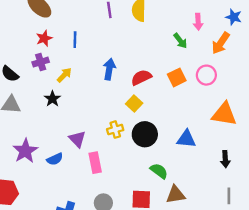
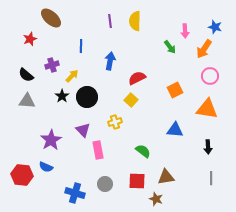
red star: (44, 38) -> (30, 39), moved
blue arrow: (109, 69) -> (110, 61), moved
pink circle: (206, 75) -> (210, 76), moved
orange square: (177, 77) -> (175, 90), moved
black circle: (145, 134) -> (87, 97), moved
purple star: (25, 151) -> (51, 140), moved
blue semicircle: (55, 159) -> (46, 167), moved, turned 48
green semicircle: (159, 171) -> (143, 151), moved

